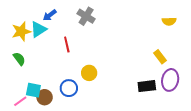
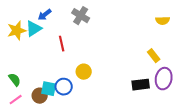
green semicircle: (19, 59) -> (15, 80), moved
cyan square: (33, 90) -> (49, 89), moved

